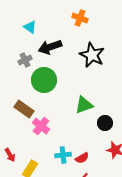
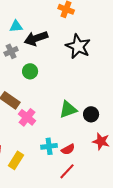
cyan triangle: (30, 27) -> (16, 26), moved, turned -40
green circle: (44, 80) -> (30, 71), size x0.6
green triangle: (84, 105) -> (68, 109), moved

